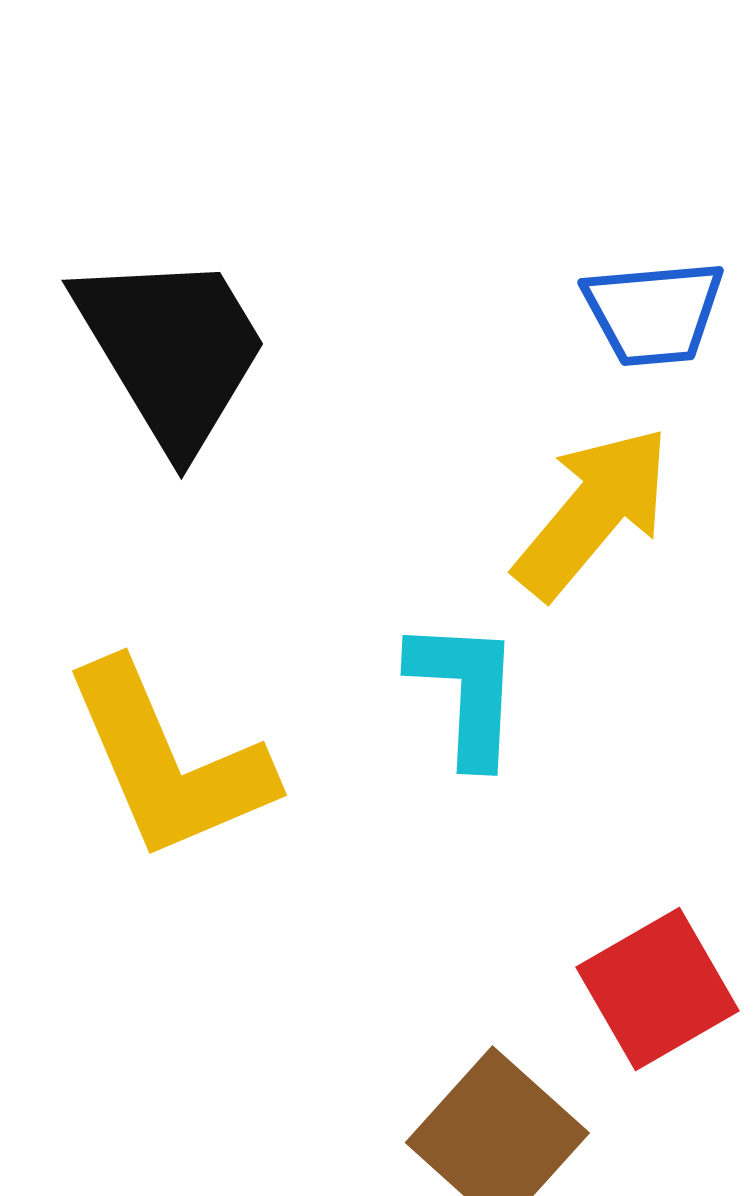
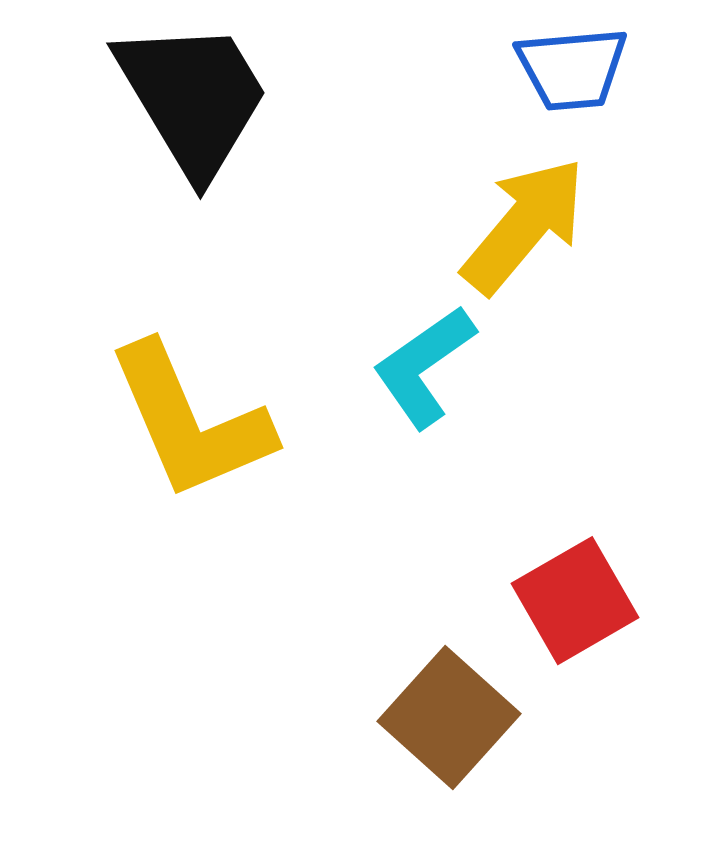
cyan L-shape: (466, 692) -> (424, 367), turned -128

